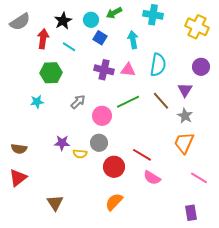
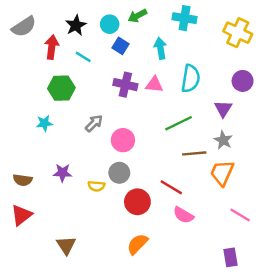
brown line: (161, 101) -> (194, 153), moved, turned -54
green line: (128, 102) -> (179, 123), moved
purple star: (62, 143) -> (63, 173), moved

